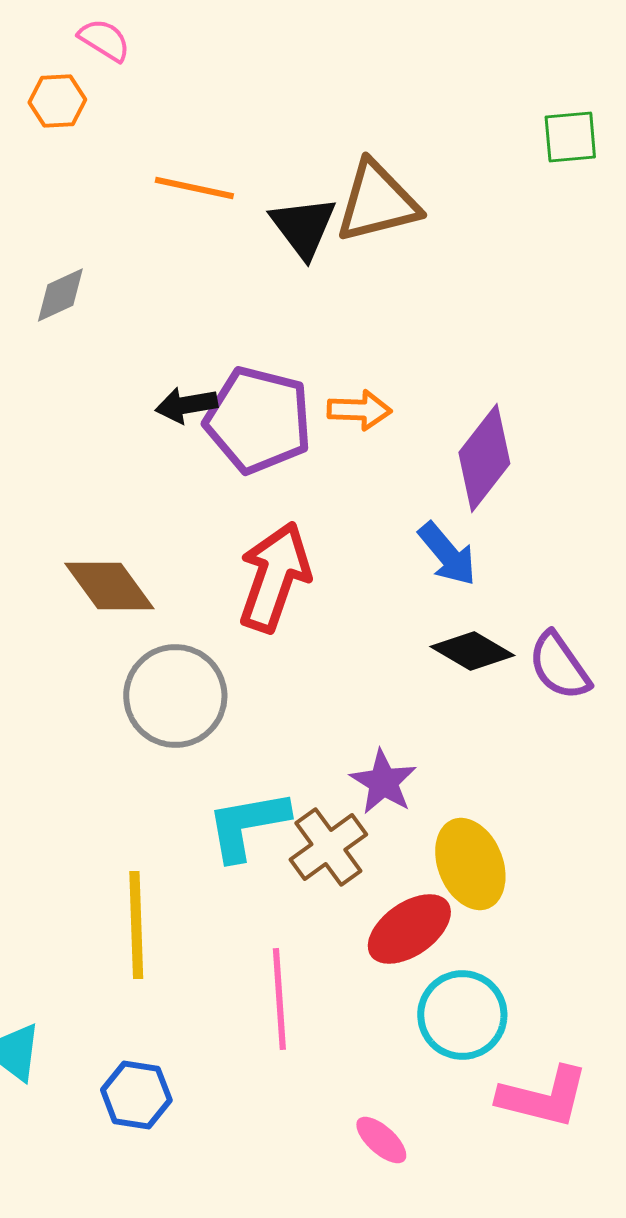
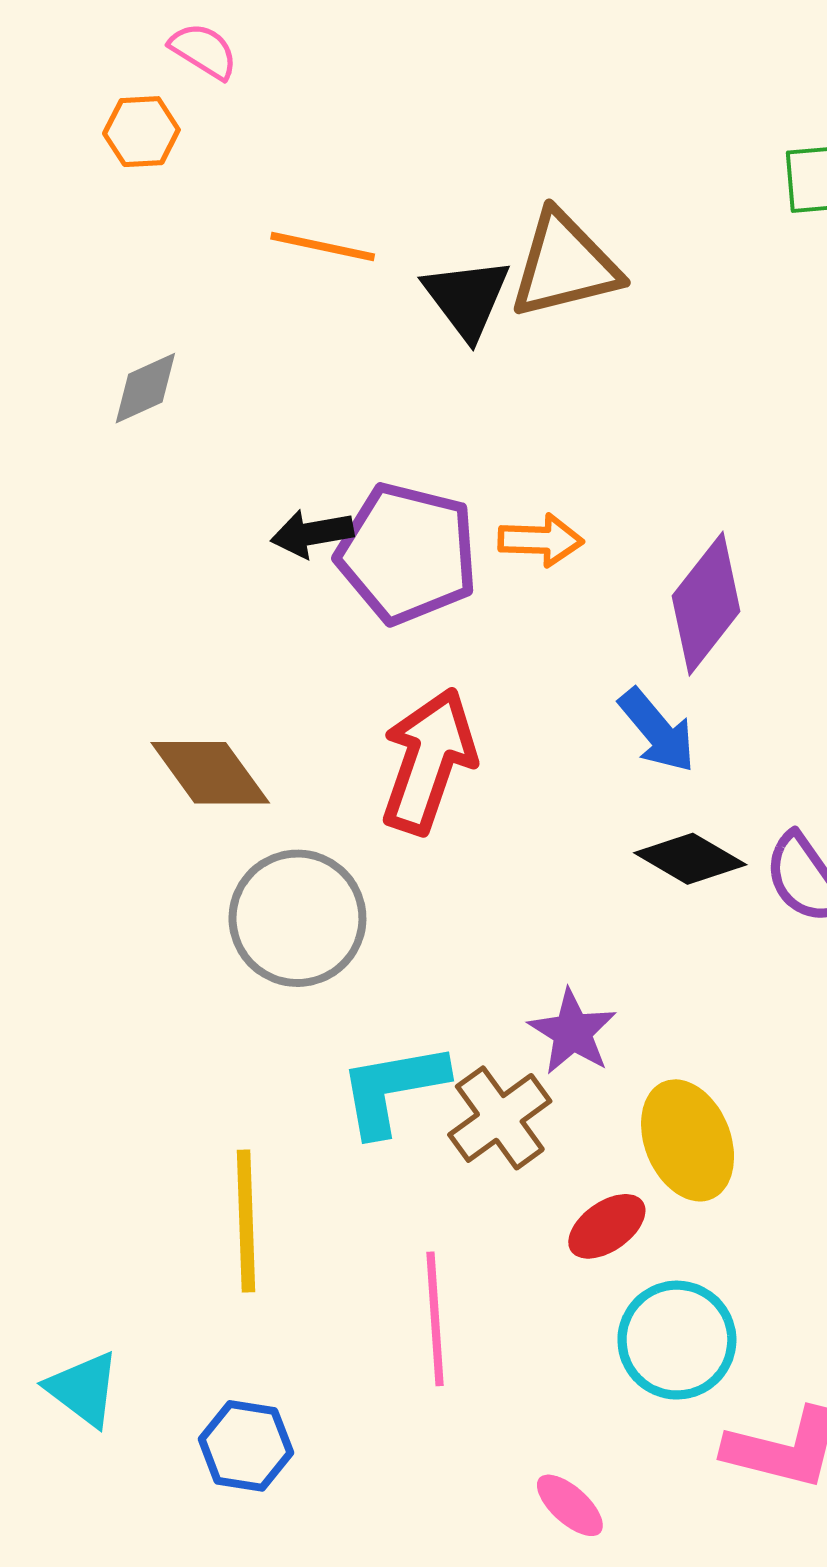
red ellipse: (409, 929) -> (607, 1226), size x0.7

